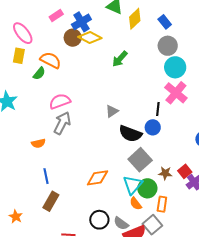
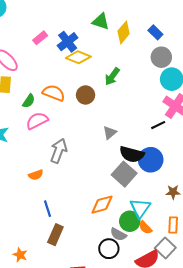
brown circle: (73, 38) -> (86, 95), moved
orange semicircle: (51, 60) -> (54, 93), moved
pink semicircle: (60, 101) -> (37, 121), moved
black line: (158, 109) -> (158, 125), turned 64
blue circle: (153, 127) -> (151, 160), moved, size x1.5
gray square: (140, 160) -> (124, 174), moved
green circle: (147, 188) -> (130, 221), moved
gray semicircle: (121, 223) -> (118, 234), moved

